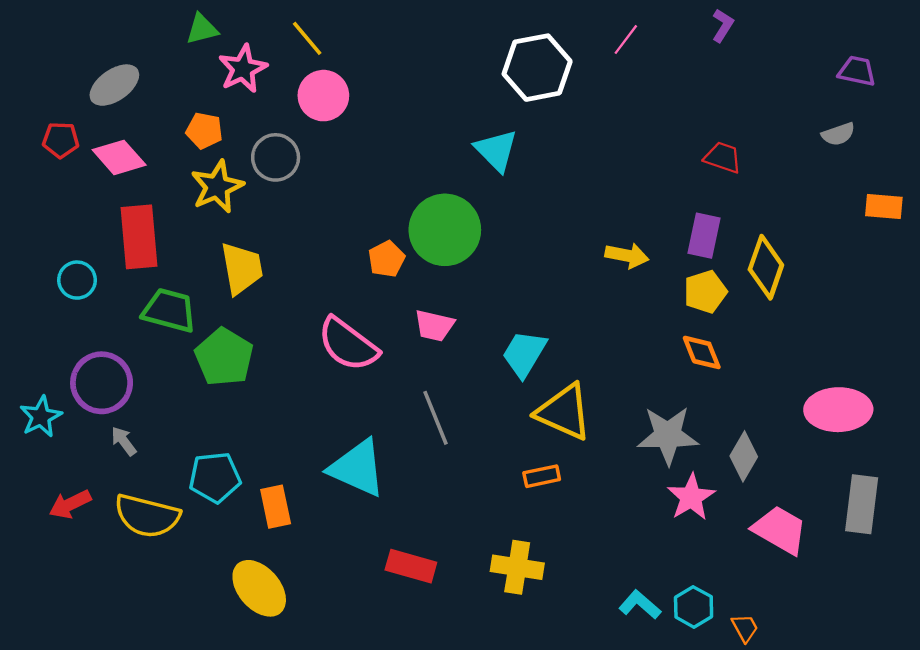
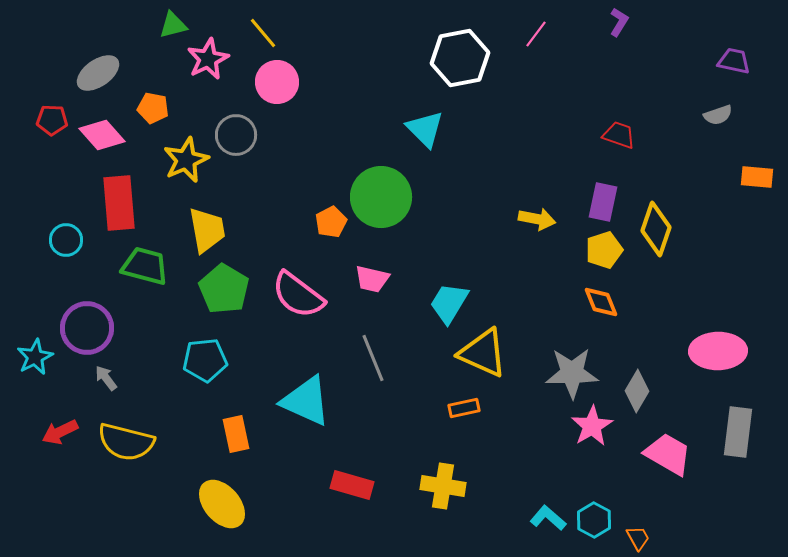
orange pentagon: (204, 131) -> (153, 108), moved
green pentagon: (224, 357) -> (224, 289), moved
cyan pentagon: (215, 477) -> (205, 360), moved

